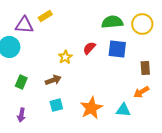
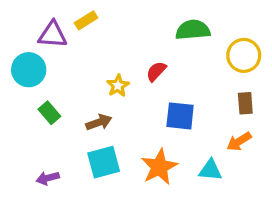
yellow circle: (142, 24) -> (244, 55), moved
blue square: (117, 49) -> (180, 116), moved
green rectangle: (21, 82) -> (49, 113), moved, turned -64
cyan square: (56, 105) -> (104, 162), size x1.5
purple arrow: (21, 115) -> (48, 178), turned 64

